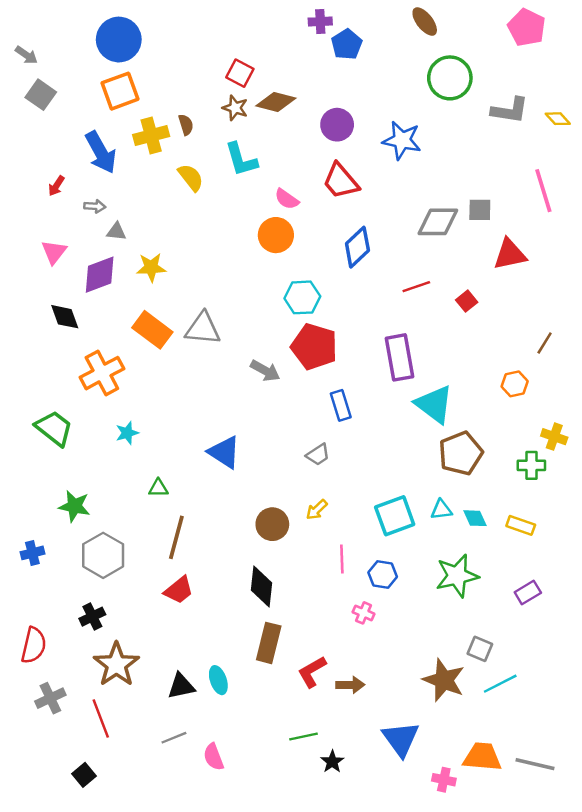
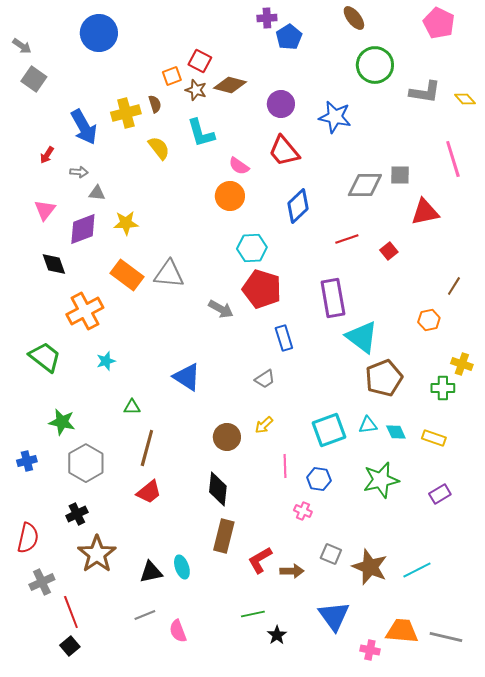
orange square: (120, 91) -> (172, 76), moved, size x0.6
gray square: (480, 649) -> (331, 554), moved
red line: (101, 718) -> (71, 612), moved

